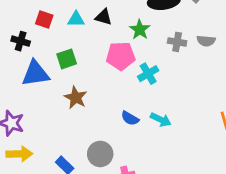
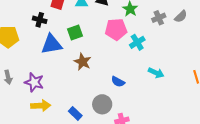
gray semicircle: (206, 41) -> (181, 16), turned -48
gray cross: (177, 42) -> (159, 18), turned -32
blue semicircle: (130, 118) -> (118, 82), moved
cyan arrow: (161, 120) -> (156, 73), moved

